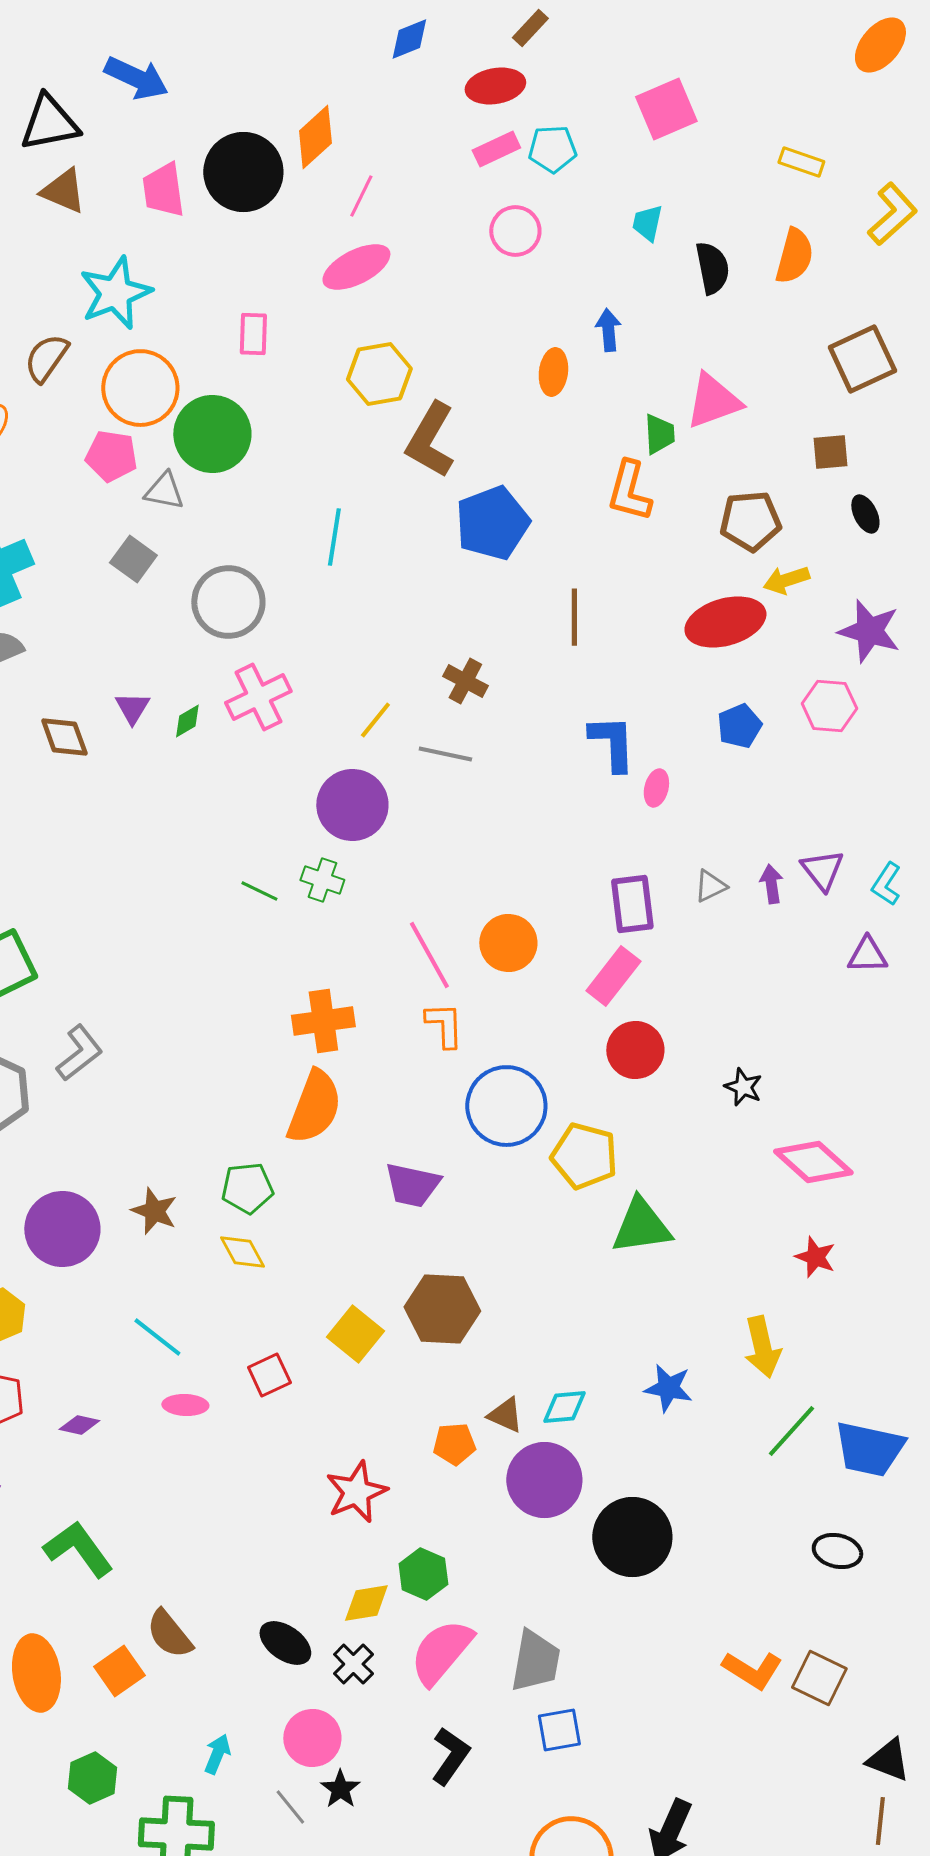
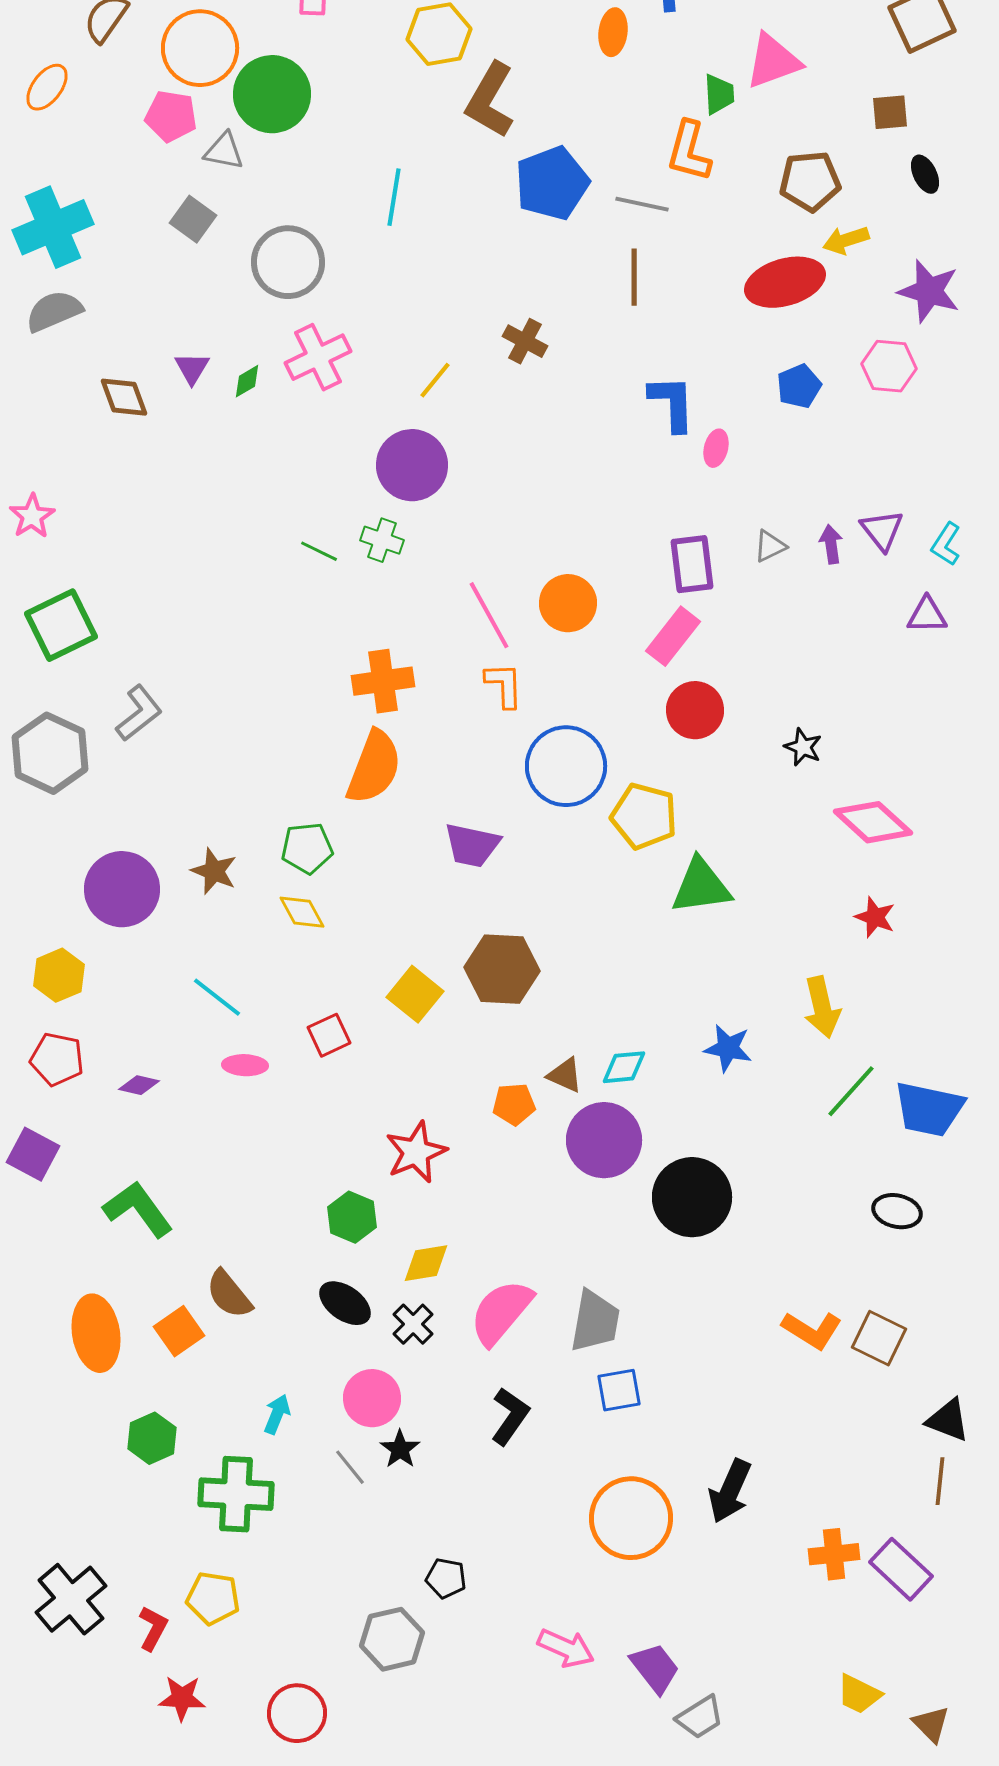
gray line: (445, 754) -> (642, 204), moved
green hexagon: (423, 1574) -> (352, 1217), moved

